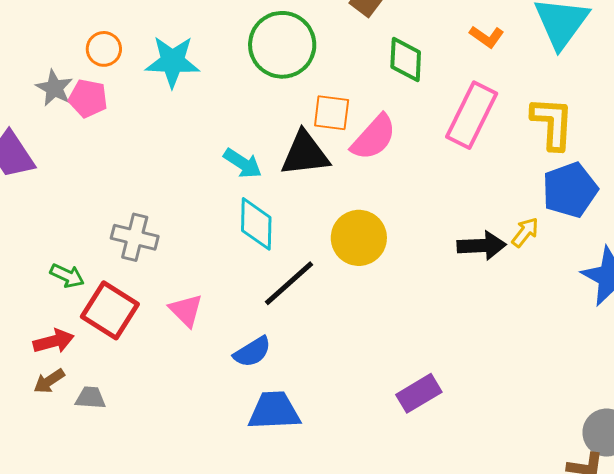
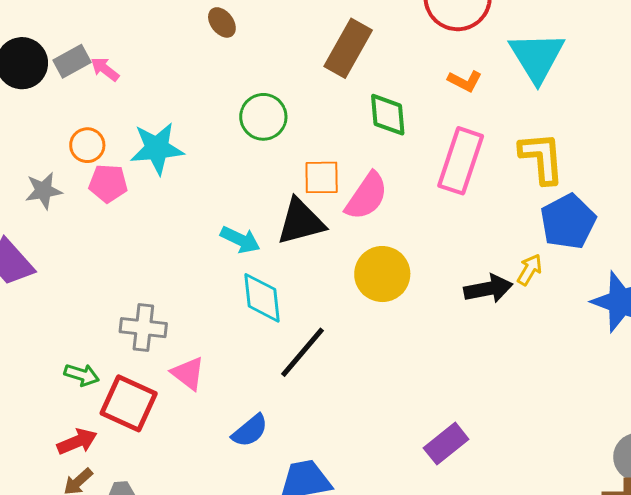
green circle: (282, 45) -> (263, 117), size x0.7
gray star: (54, 88) -> (44, 191), turned -30
pink pentagon: (88, 98) -> (108, 183), moved
yellow circle: (359, 238) -> (382, 274), moved
pink triangle: (186, 310) -> (188, 373), moved
blue semicircle: (252, 352) -> (250, 431), moved

